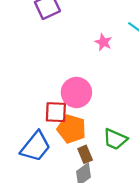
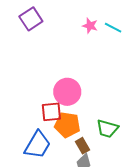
pink star: (103, 42) -> (90, 26), moved

